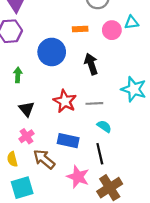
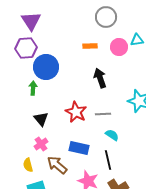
blue circle: (52, 52) -> (46, 67), moved

